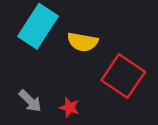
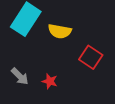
red square: (123, 76) -> (91, 57), size x0.7

